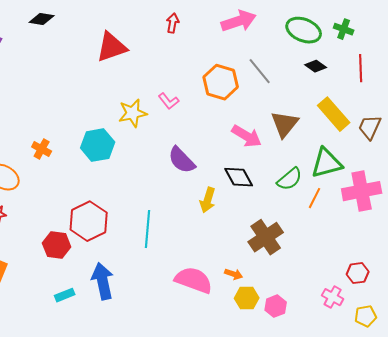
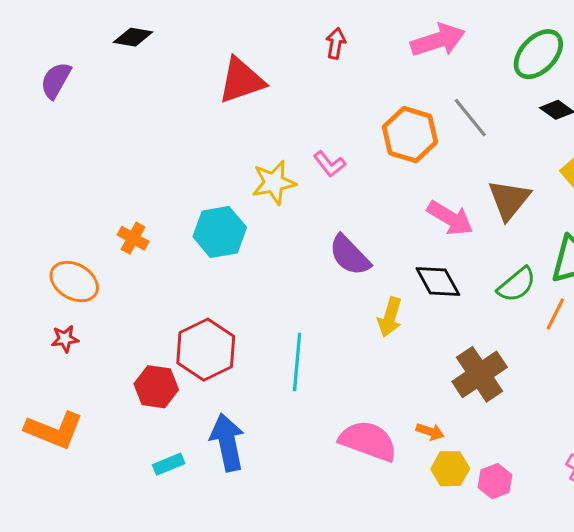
green ellipse: (304, 30) -> (538, 54), turned -68

